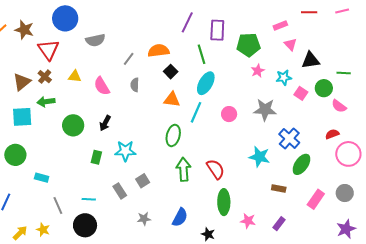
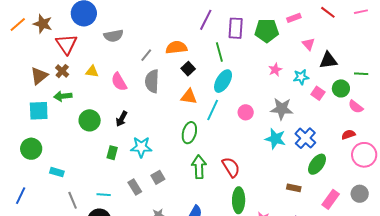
red line: (309, 12) -> (328, 12), turned 35
pink rectangle: (280, 26) -> (294, 18), moved
green pentagon: (248, 45) -> (267, 31), moved
gray semicircle: (135, 85) -> (152, 81), size x1.6
cyan star: (259, 157) -> (275, 139), moved

